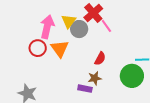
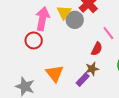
pink line: (106, 26) -> (108, 33), moved
orange triangle: (60, 49) -> (55, 73), moved
purple rectangle: (85, 89) -> (83, 80), turned -56

